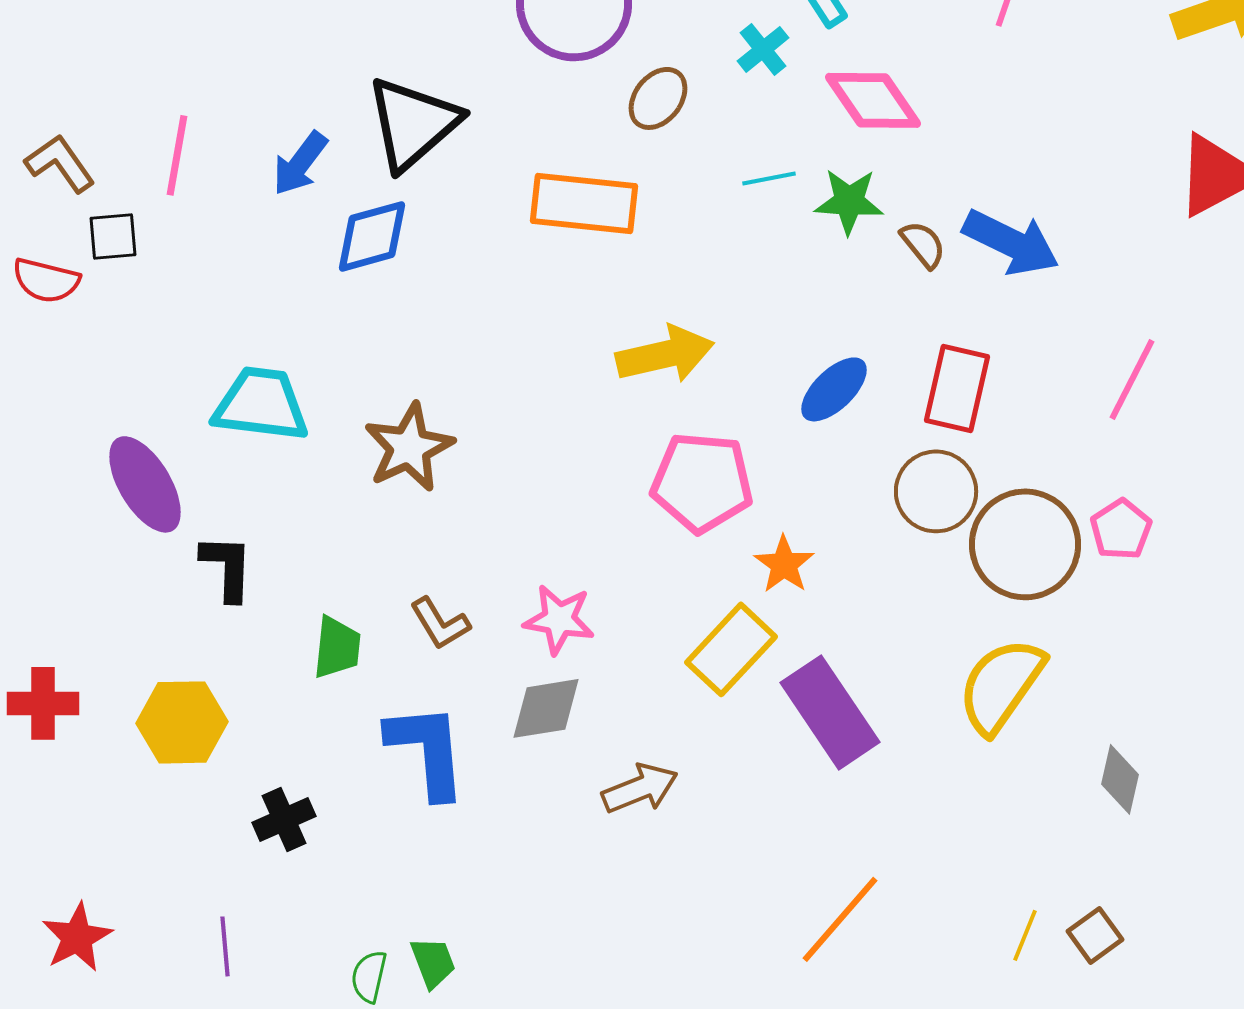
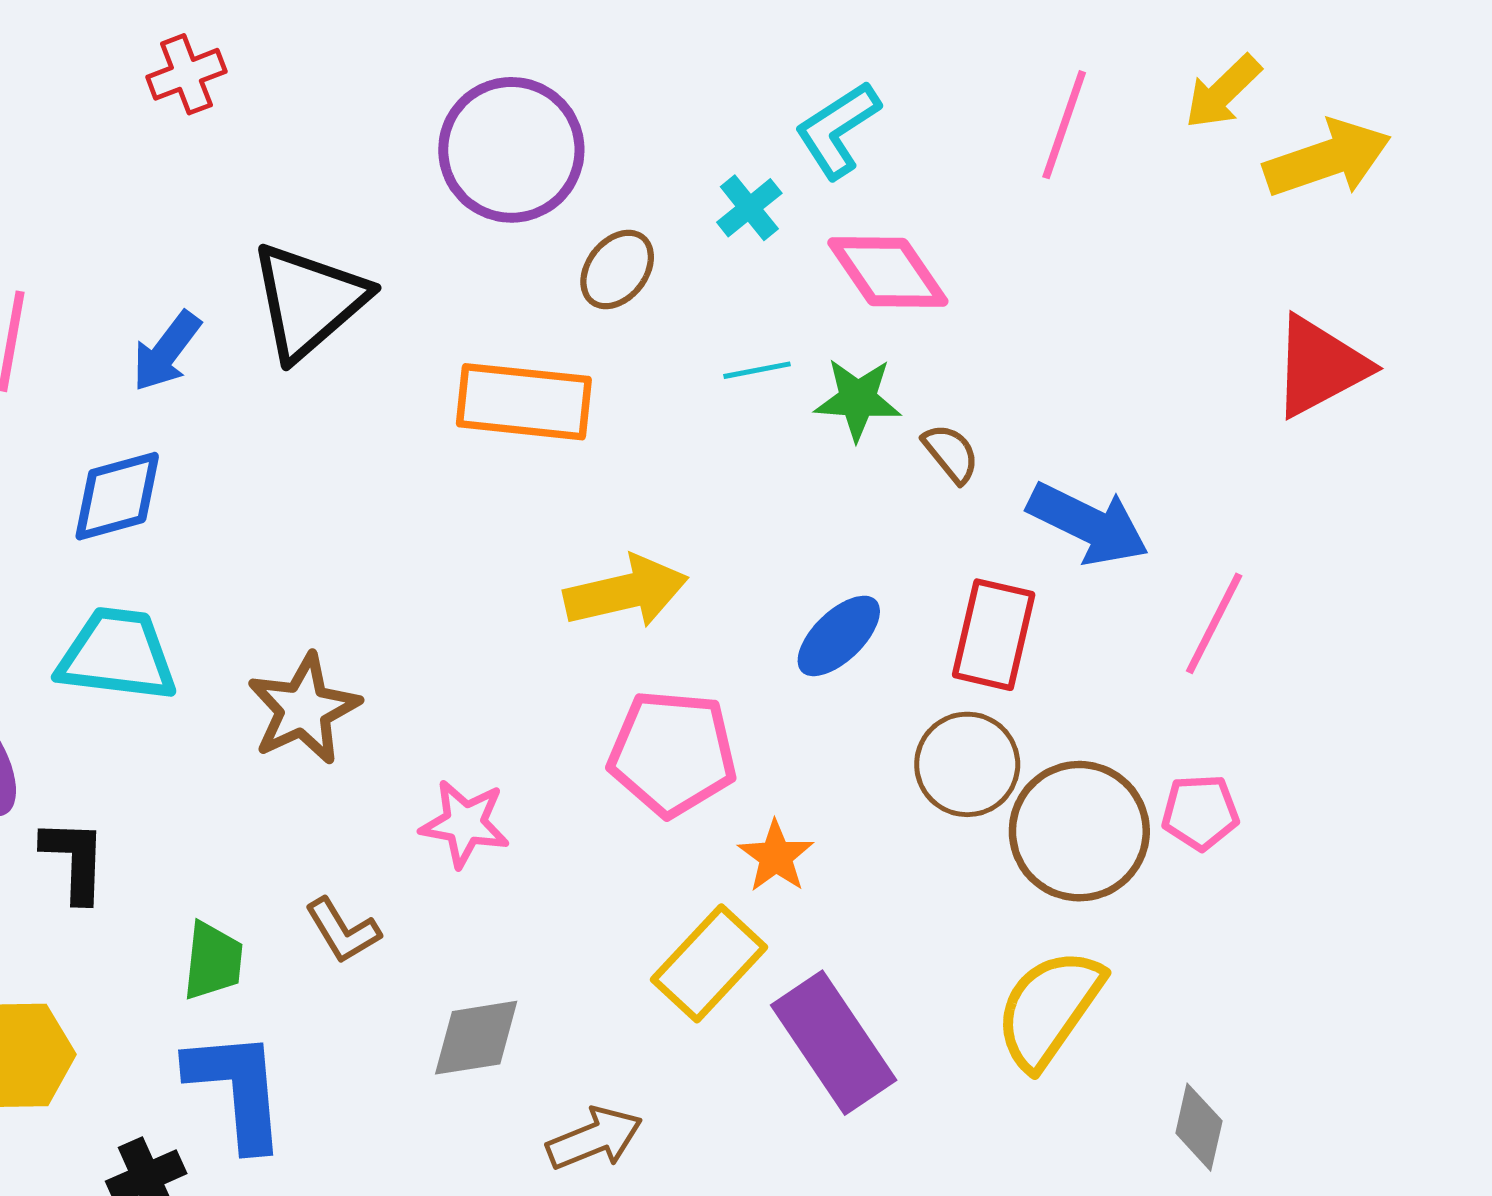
blue diamond: (372, 236) -> (117, 496), moved
blue arrow: (1011, 242) -> (1088, 524), moved
pink pentagon: (1121, 529) -> (1200, 812), turned 30
pink star: (559, 619) -> (465, 824), moved
blue L-shape: (427, 750) -> (237, 1089), moved

